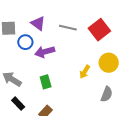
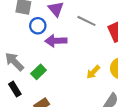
green rectangle: (46, 82) -> (39, 72), moved, turned 48

